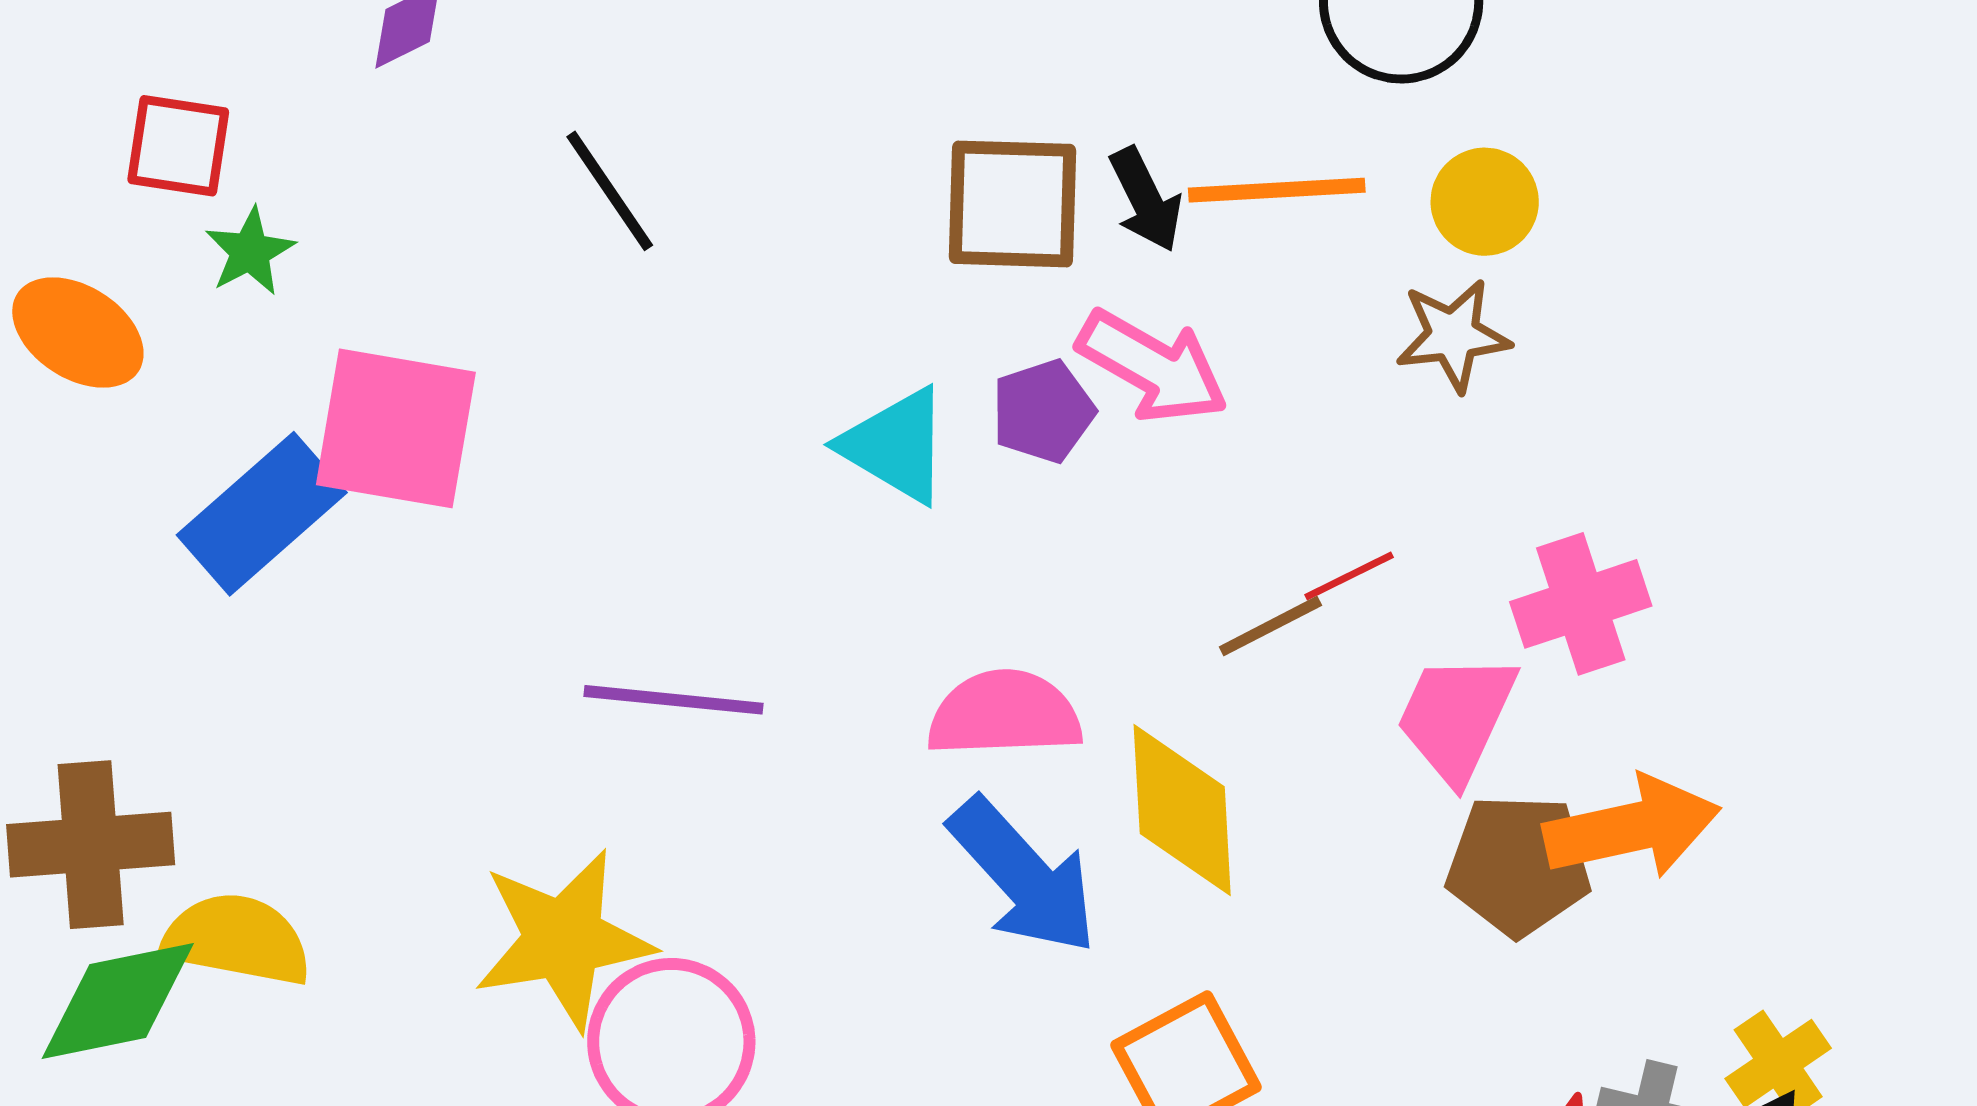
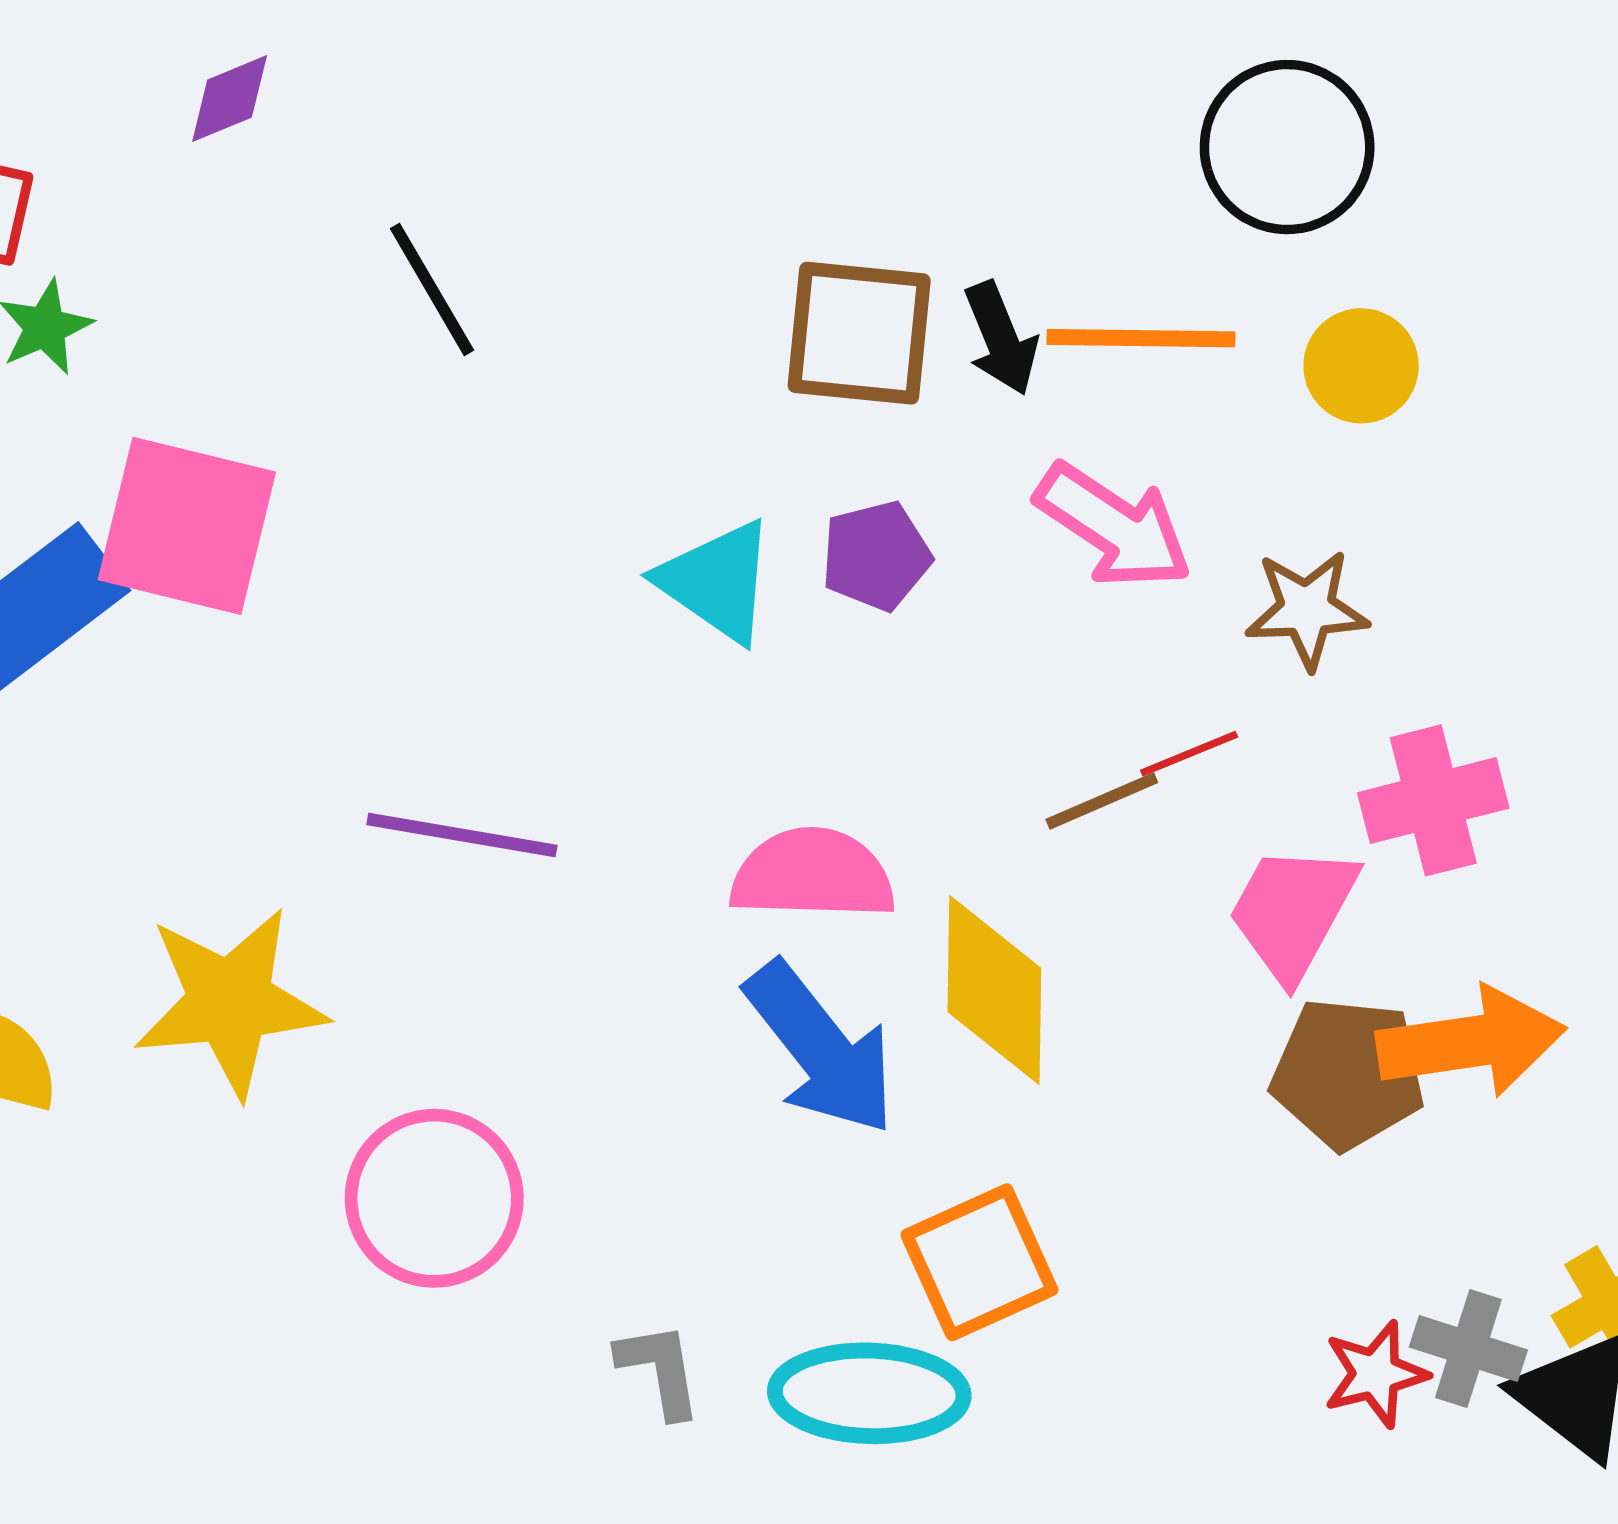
brown star: (1453, 335) -> (1307, 609), moved
pink arrow: (1153, 367) -> (1114, 526), moved
yellow star: (564, 939) -> (230, 1002), moved

